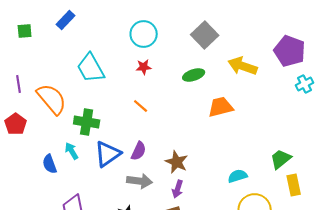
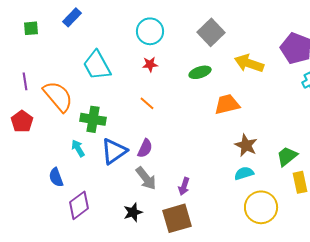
brown star: (177, 162) -> (246, 145), moved
blue semicircle: (50, 164) -> (56, 177), moved
gray arrow: (140, 181) -> (146, 178), turned 45

